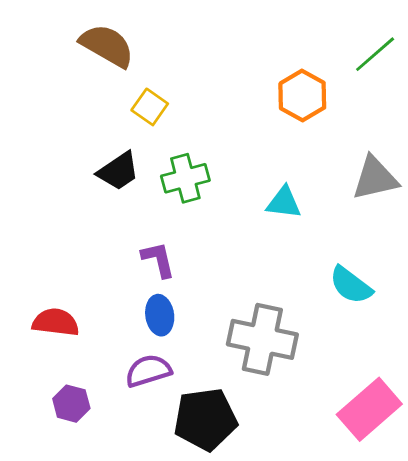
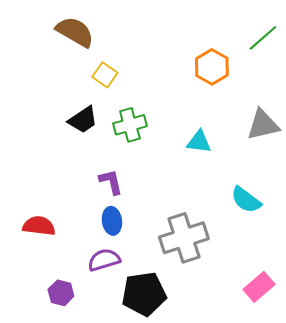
gray cross: (262, 339) -> (184, 238), turned -30
purple hexagon: (71, 404) -> (61, 293), moved
pink rectangle: (369, 409) -> (259, 287), size x0.7

